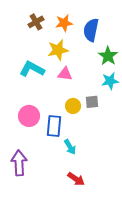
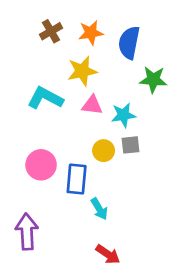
green star: (108, 56) -> (153, 80), turned -30
cyan star: (110, 81) -> (123, 115), moved

